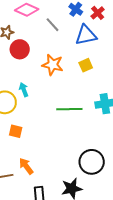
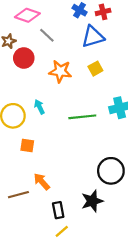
red cross: (98, 13) -> (103, 12), turned 32
gray line: (53, 25) -> (47, 35), moved
cyan arrow: (24, 90) -> (39, 107), moved

